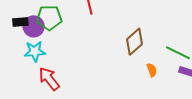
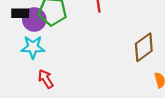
red arrow: (49, 79) -> (46, 79), size x0.7

